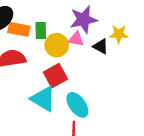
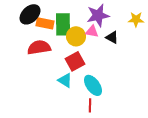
green rectangle: (41, 30) -> (63, 24), size x1.6
yellow star: (119, 34) -> (136, 19), moved
cyan triangle: (43, 99) -> (65, 80), size x0.7

